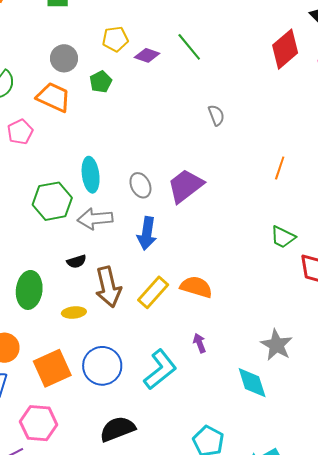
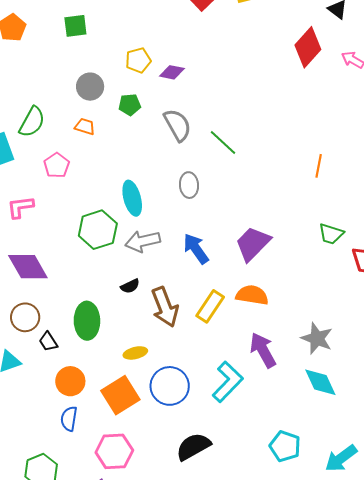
green line: (189, 47) -> (223, 143), moved
green pentagon: (101, 82) -> (130, 105), turned 30
orange trapezoid: (54, 97) -> (85, 126), size x0.6
gray semicircle: (216, 115) -> (177, 125), moved, size x1.6
gray ellipse: (140, 185) -> (189, 185), moved, turned 30
purple trapezoid: (185, 186) -> (253, 244), moved
blue arrow: (147, 233) -> (196, 249), turned 144
yellow ellipse: (74, 312) -> (135, 353), moved
purple arrow: (200, 343) -> (263, 350), size x1.8
gray star: (277, 345) -> (317, 338), moved

